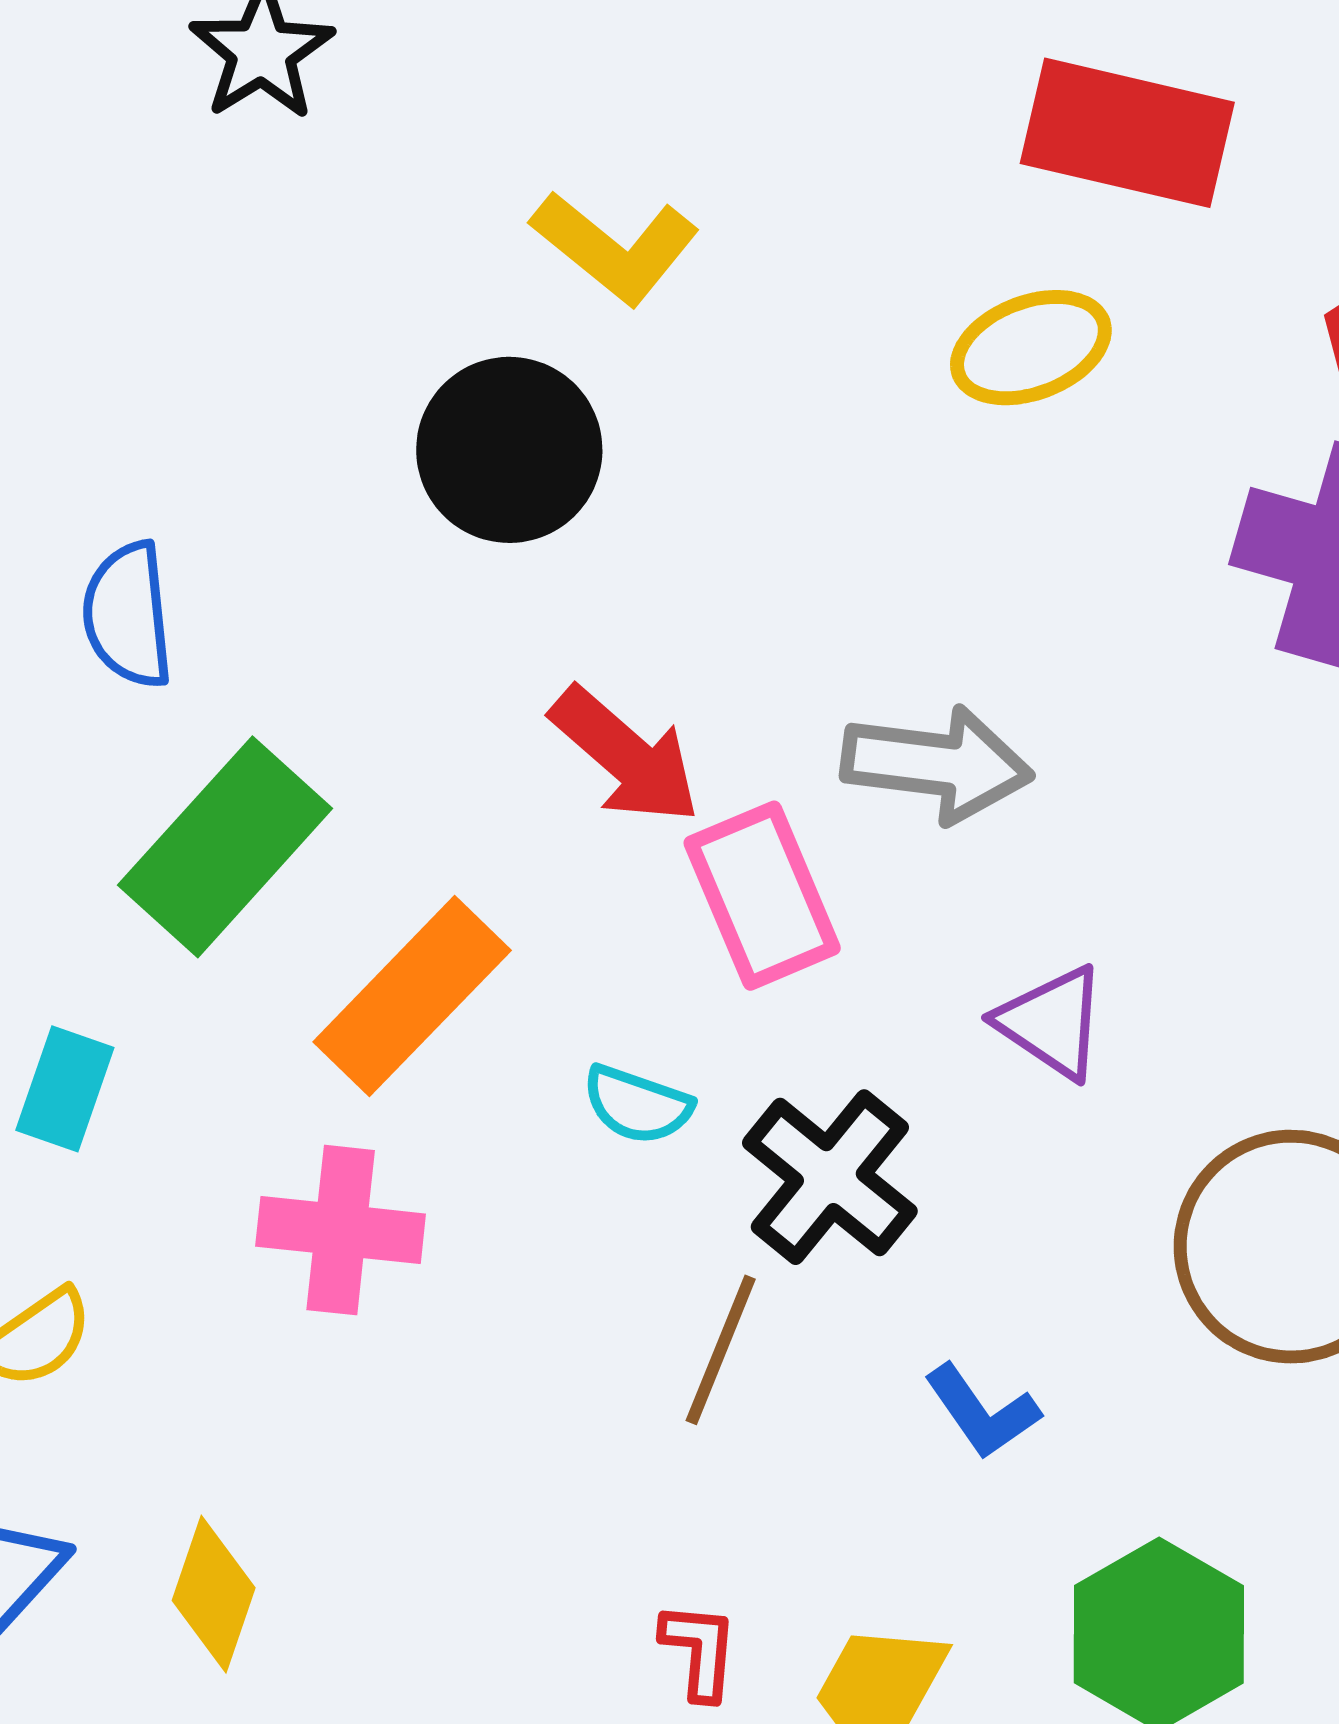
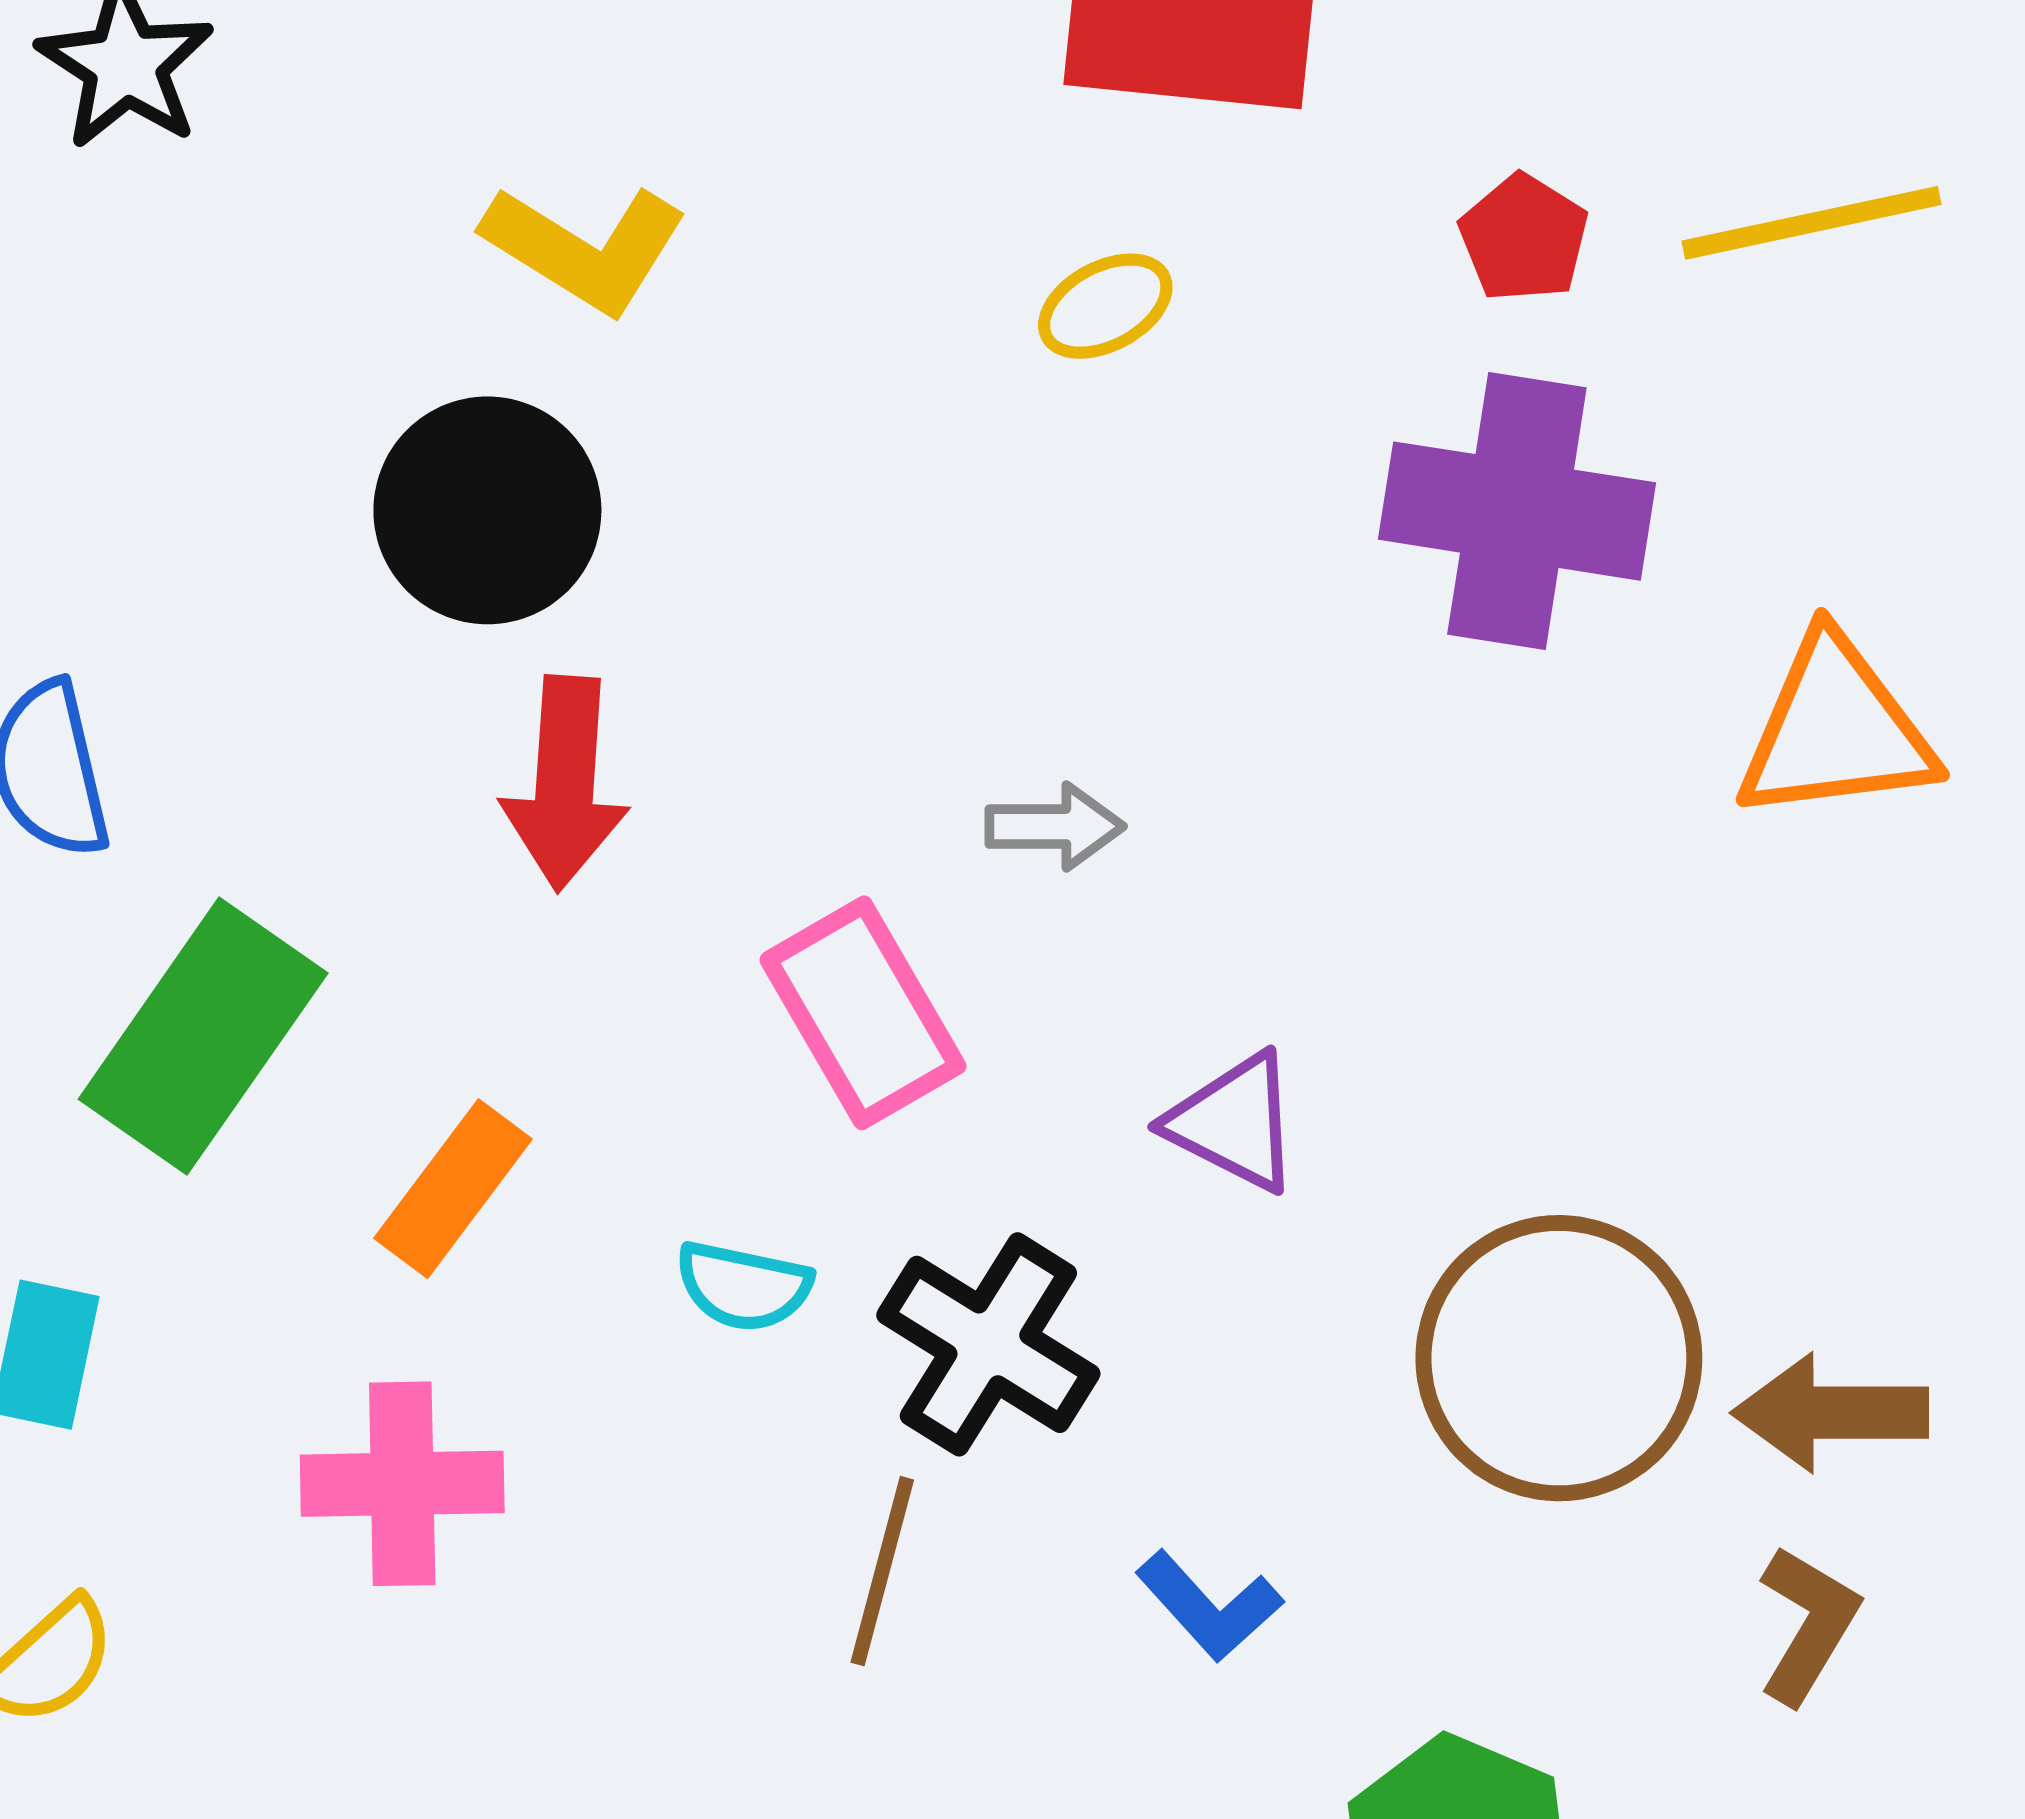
yellow ellipse: (1031, 348) -> (1105, 306), size x0.7
red arrow: (625, 756) -> (565, 783), moved, turned 60
gray arrow: (937, 764) -> (1055, 826), size x0.6
orange rectangle: (412, 996) -> (453, 1189), size x0.7

